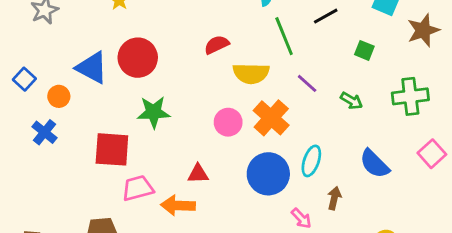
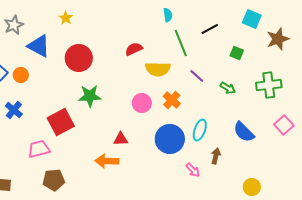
blue triangle: (92, 68) -> (39, 46), moved
orange circle: (59, 96) -> (21, 75), moved
orange cross: (271, 118) -> (172, 100), size x0.7
red square: (112, 149) -> (61, 122), turned -32
pink trapezoid: (138, 188) -> (39, 149), moved

